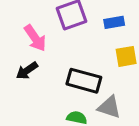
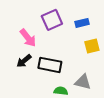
black rectangle: (84, 81) -> (50, 65), moved

